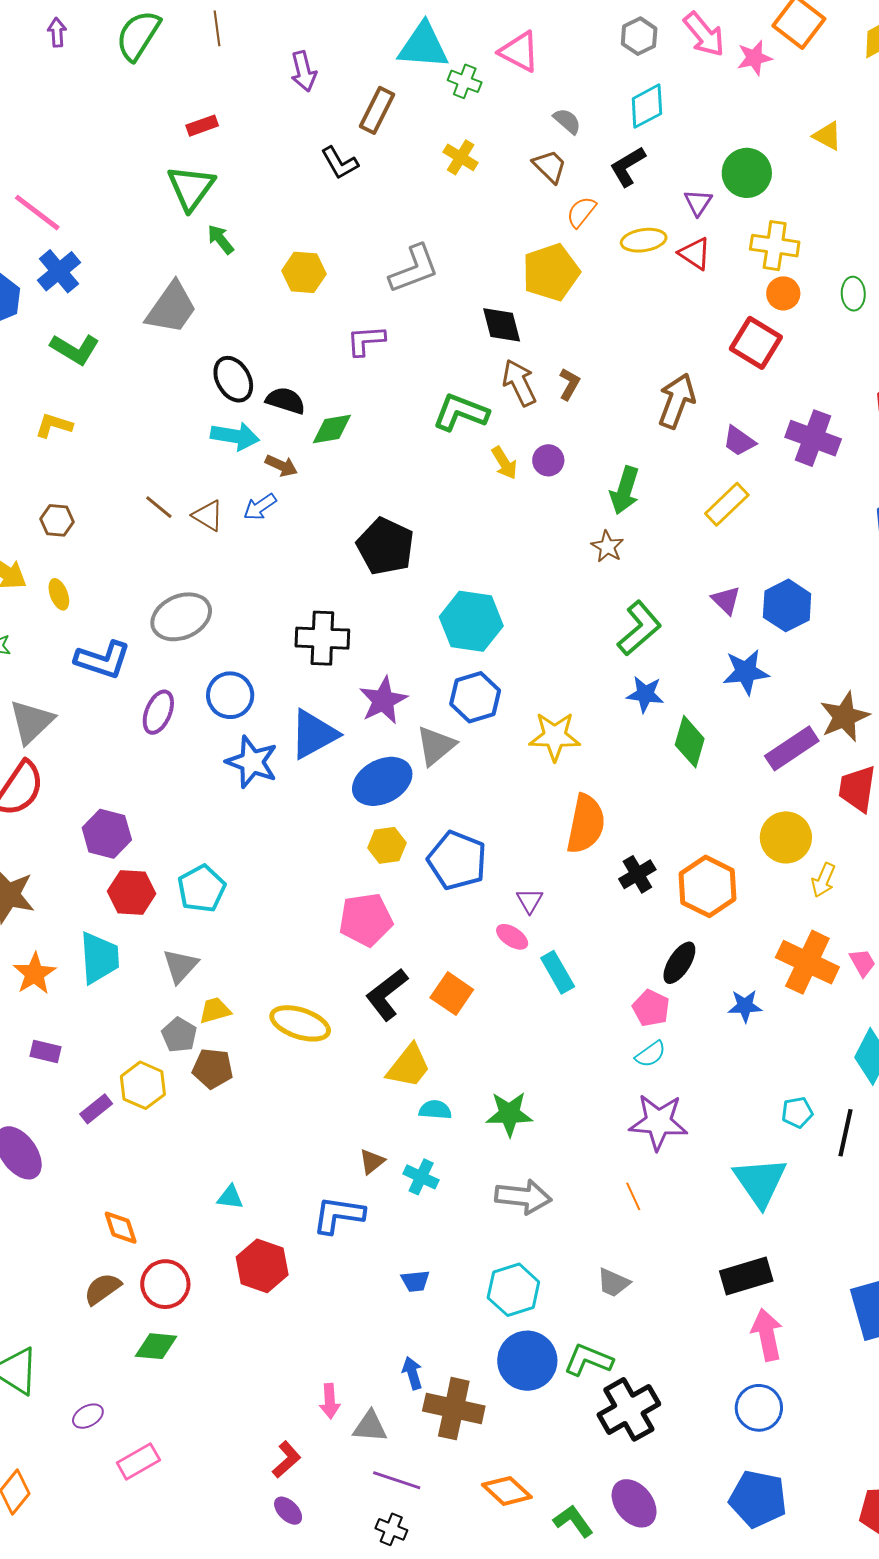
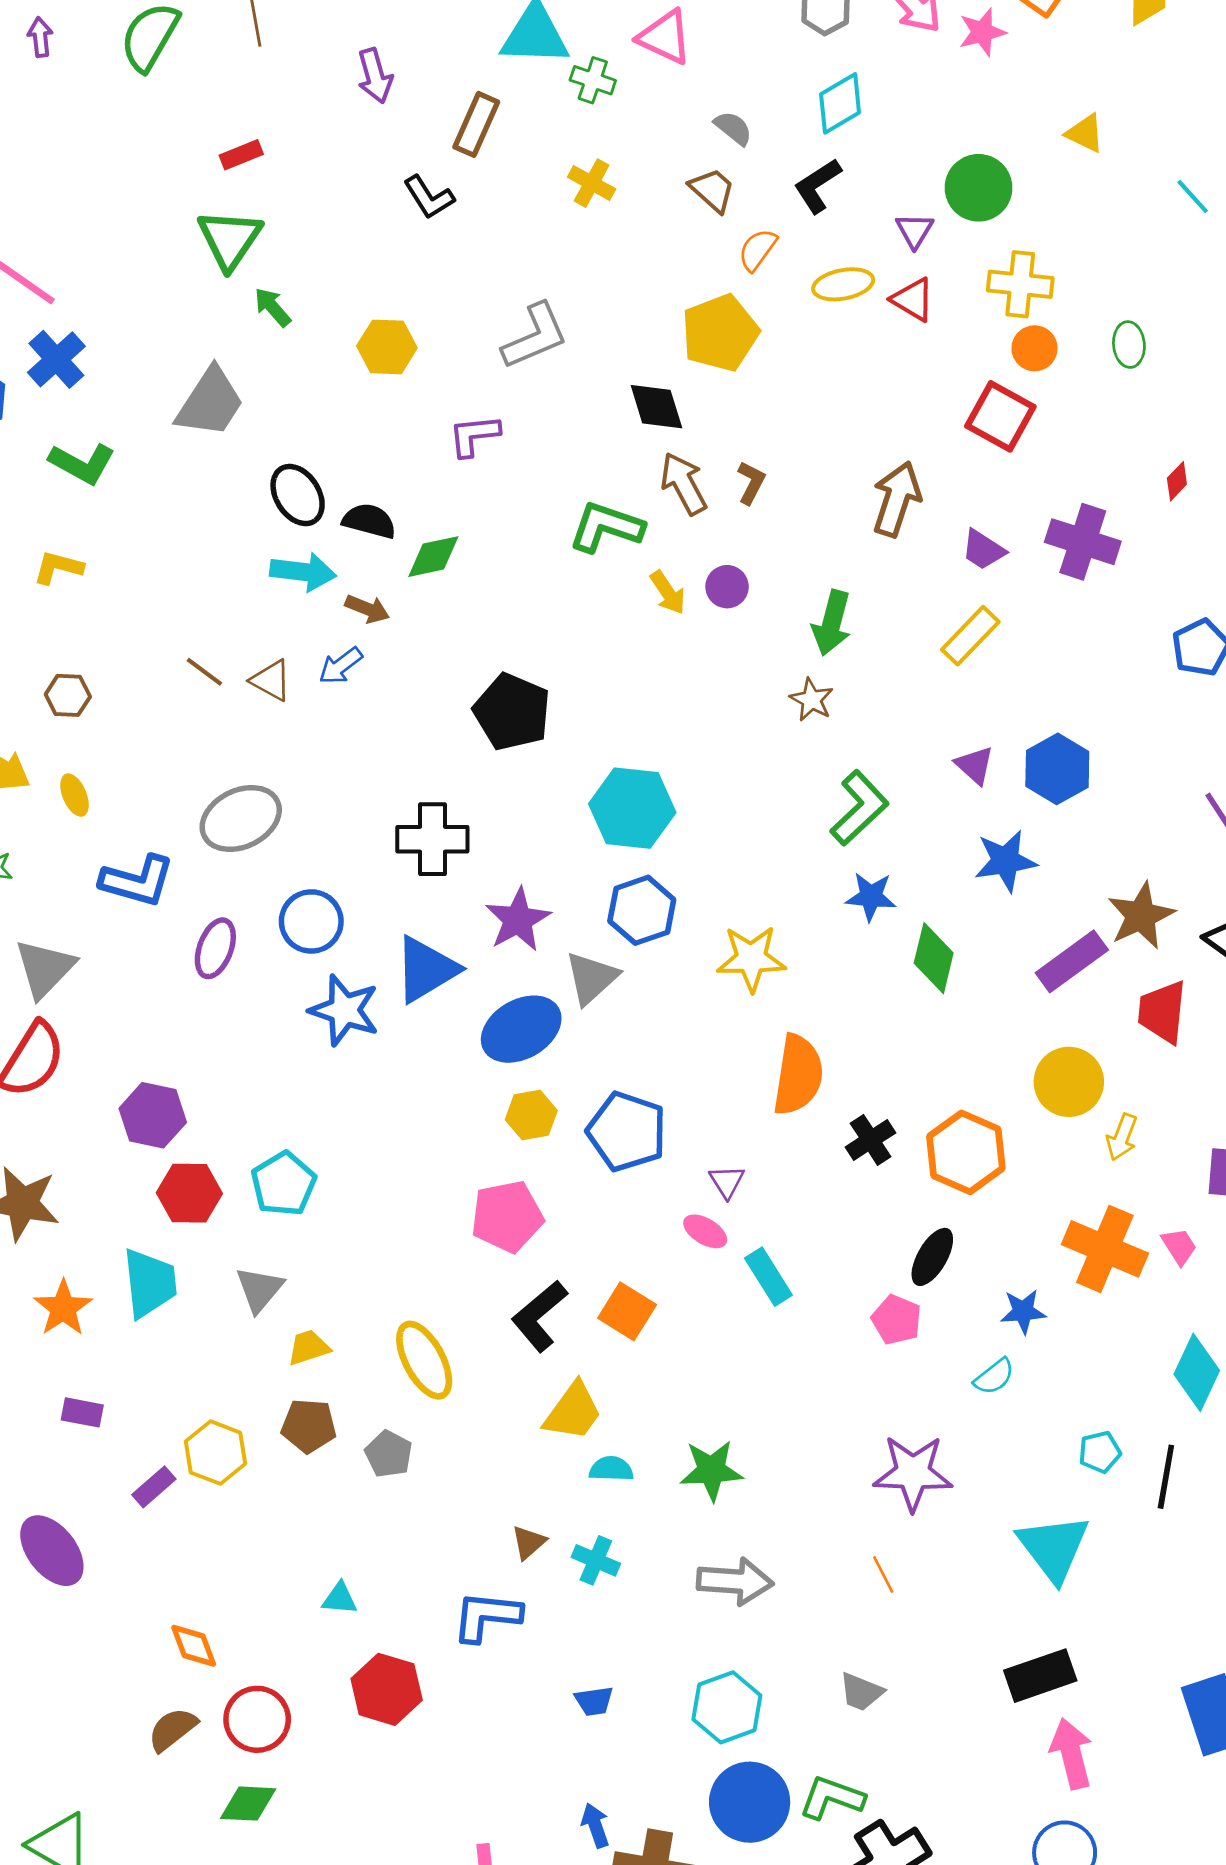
yellow ellipse: (300, 1023) -> (424, 1360), turned 46
gray pentagon: (179, 1035) -> (389, 1454), moved
cyan semicircle: (651, 1054) -> (994, 1377), moved

